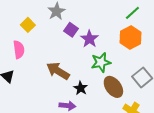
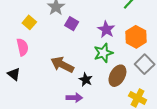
orange hexagon: (131, 38) -> (136, 37), moved
purple star: (89, 39) -> (106, 29), moved
brown ellipse: (113, 87) -> (117, 76), turned 70

